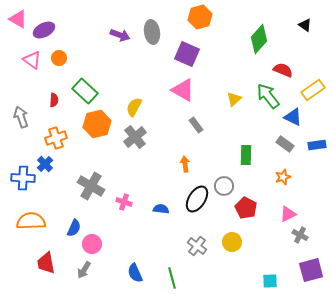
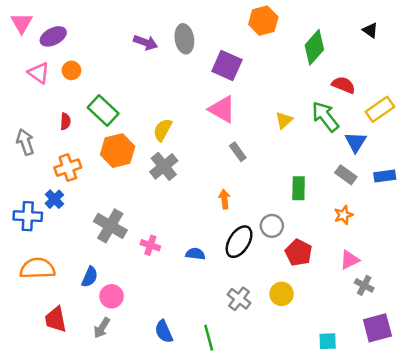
orange hexagon: (200, 17) -> (263, 21), moved
pink triangle: (18, 19) -> (22, 23), turned 30
blue triangle: (293, 117) -> (356, 142), turned 36

